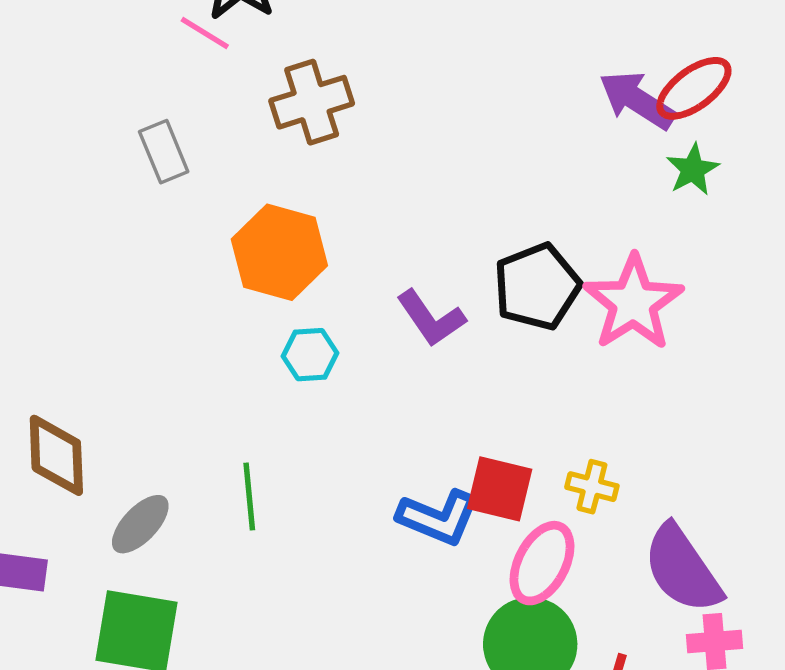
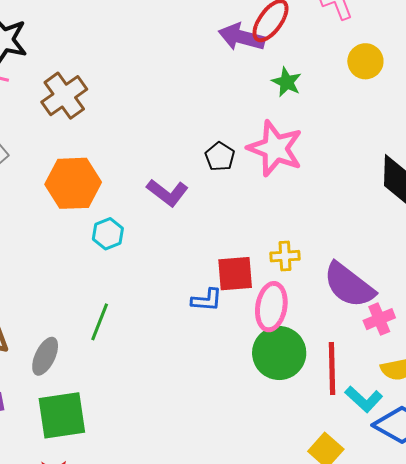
green star: (693, 169) -> (287, 82), moved
black pentagon: (537, 287) -> (220, 157), size x0.6
green line: (249, 496) -> (100, 322), turned 45
blue L-shape: (438, 517) -> (207, 300), size x0.7

